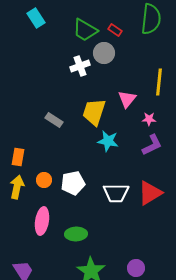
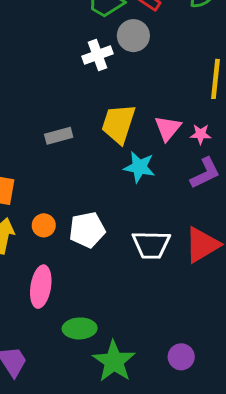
pink triangle: (127, 99) -> (168, 128), moved
gray rectangle: (54, 120) -> (59, 136), turned -48
green ellipse: (76, 234) -> (80, 328), moved

